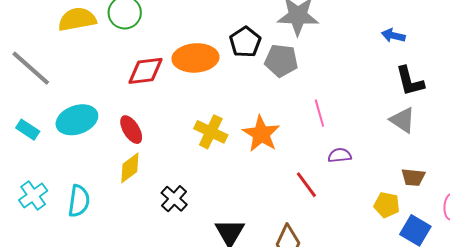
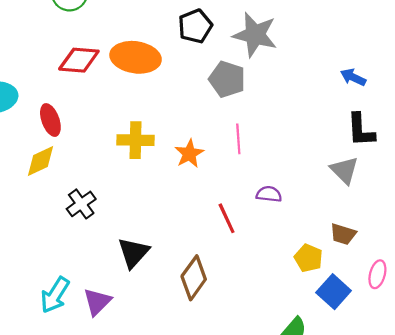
black pentagon: (245, 42) -> (195, 26), moved
pink line: (319, 113) -> (238, 139), moved
yellow cross: (211, 132) -> (136, 140), turned -36
orange star: (261, 134) -> (189, 154), size x0.7

